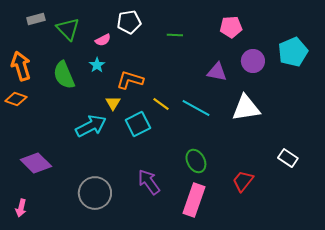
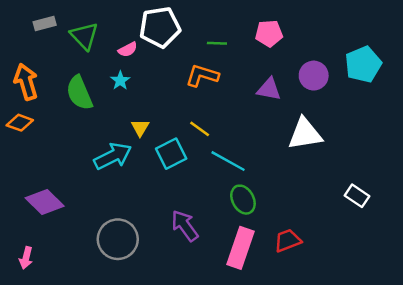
white pentagon: (129, 22) -> (160, 27), size x1.4
pink pentagon: (231, 27) -> (269, 33), moved
orange L-shape: (130, 80) -> (202, 76), moved
cyan line: (196, 108) -> (228, 161), moved
red trapezoid: (243, 181) -> (288, 240), moved, turned 30

